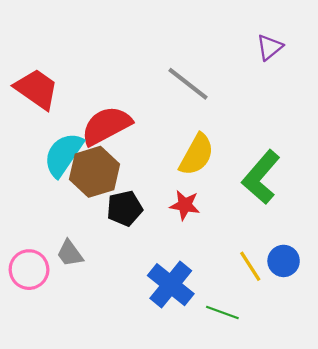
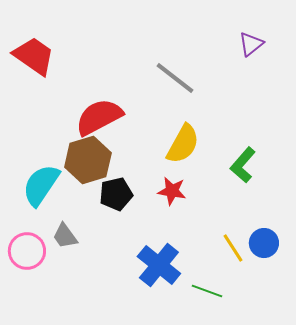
red trapezoid: (37, 89) -> (34, 56), moved
cyan semicircle: (63, 155) -> (41, 185), moved
green L-shape: (261, 177) -> (243, 165), size x0.7

